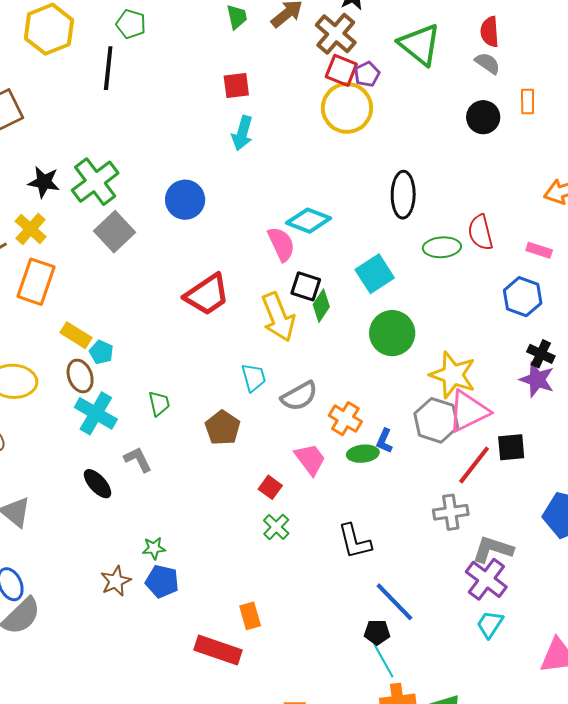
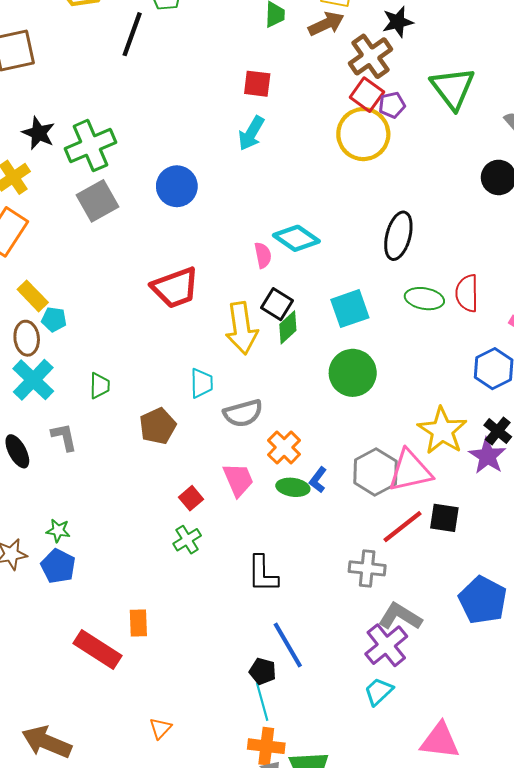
pink semicircle: (281, 244) -> (263, 255), size x0.7
cyan pentagon: (101, 352) -> (54, 319), turned -30
yellow star: (453, 375) -> (442, 431), moved

